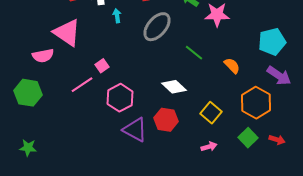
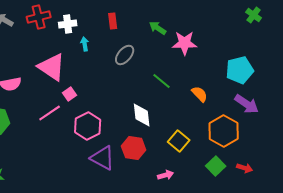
gray ellipse: (157, 27) -> (125, 55), size x0.7
pink triangle: (67, 33) -> (52, 67), moved
white diamond: (174, 87) -> (142, 115), turned 40
pink arrow: (209, 147) -> (166, 175), moved

